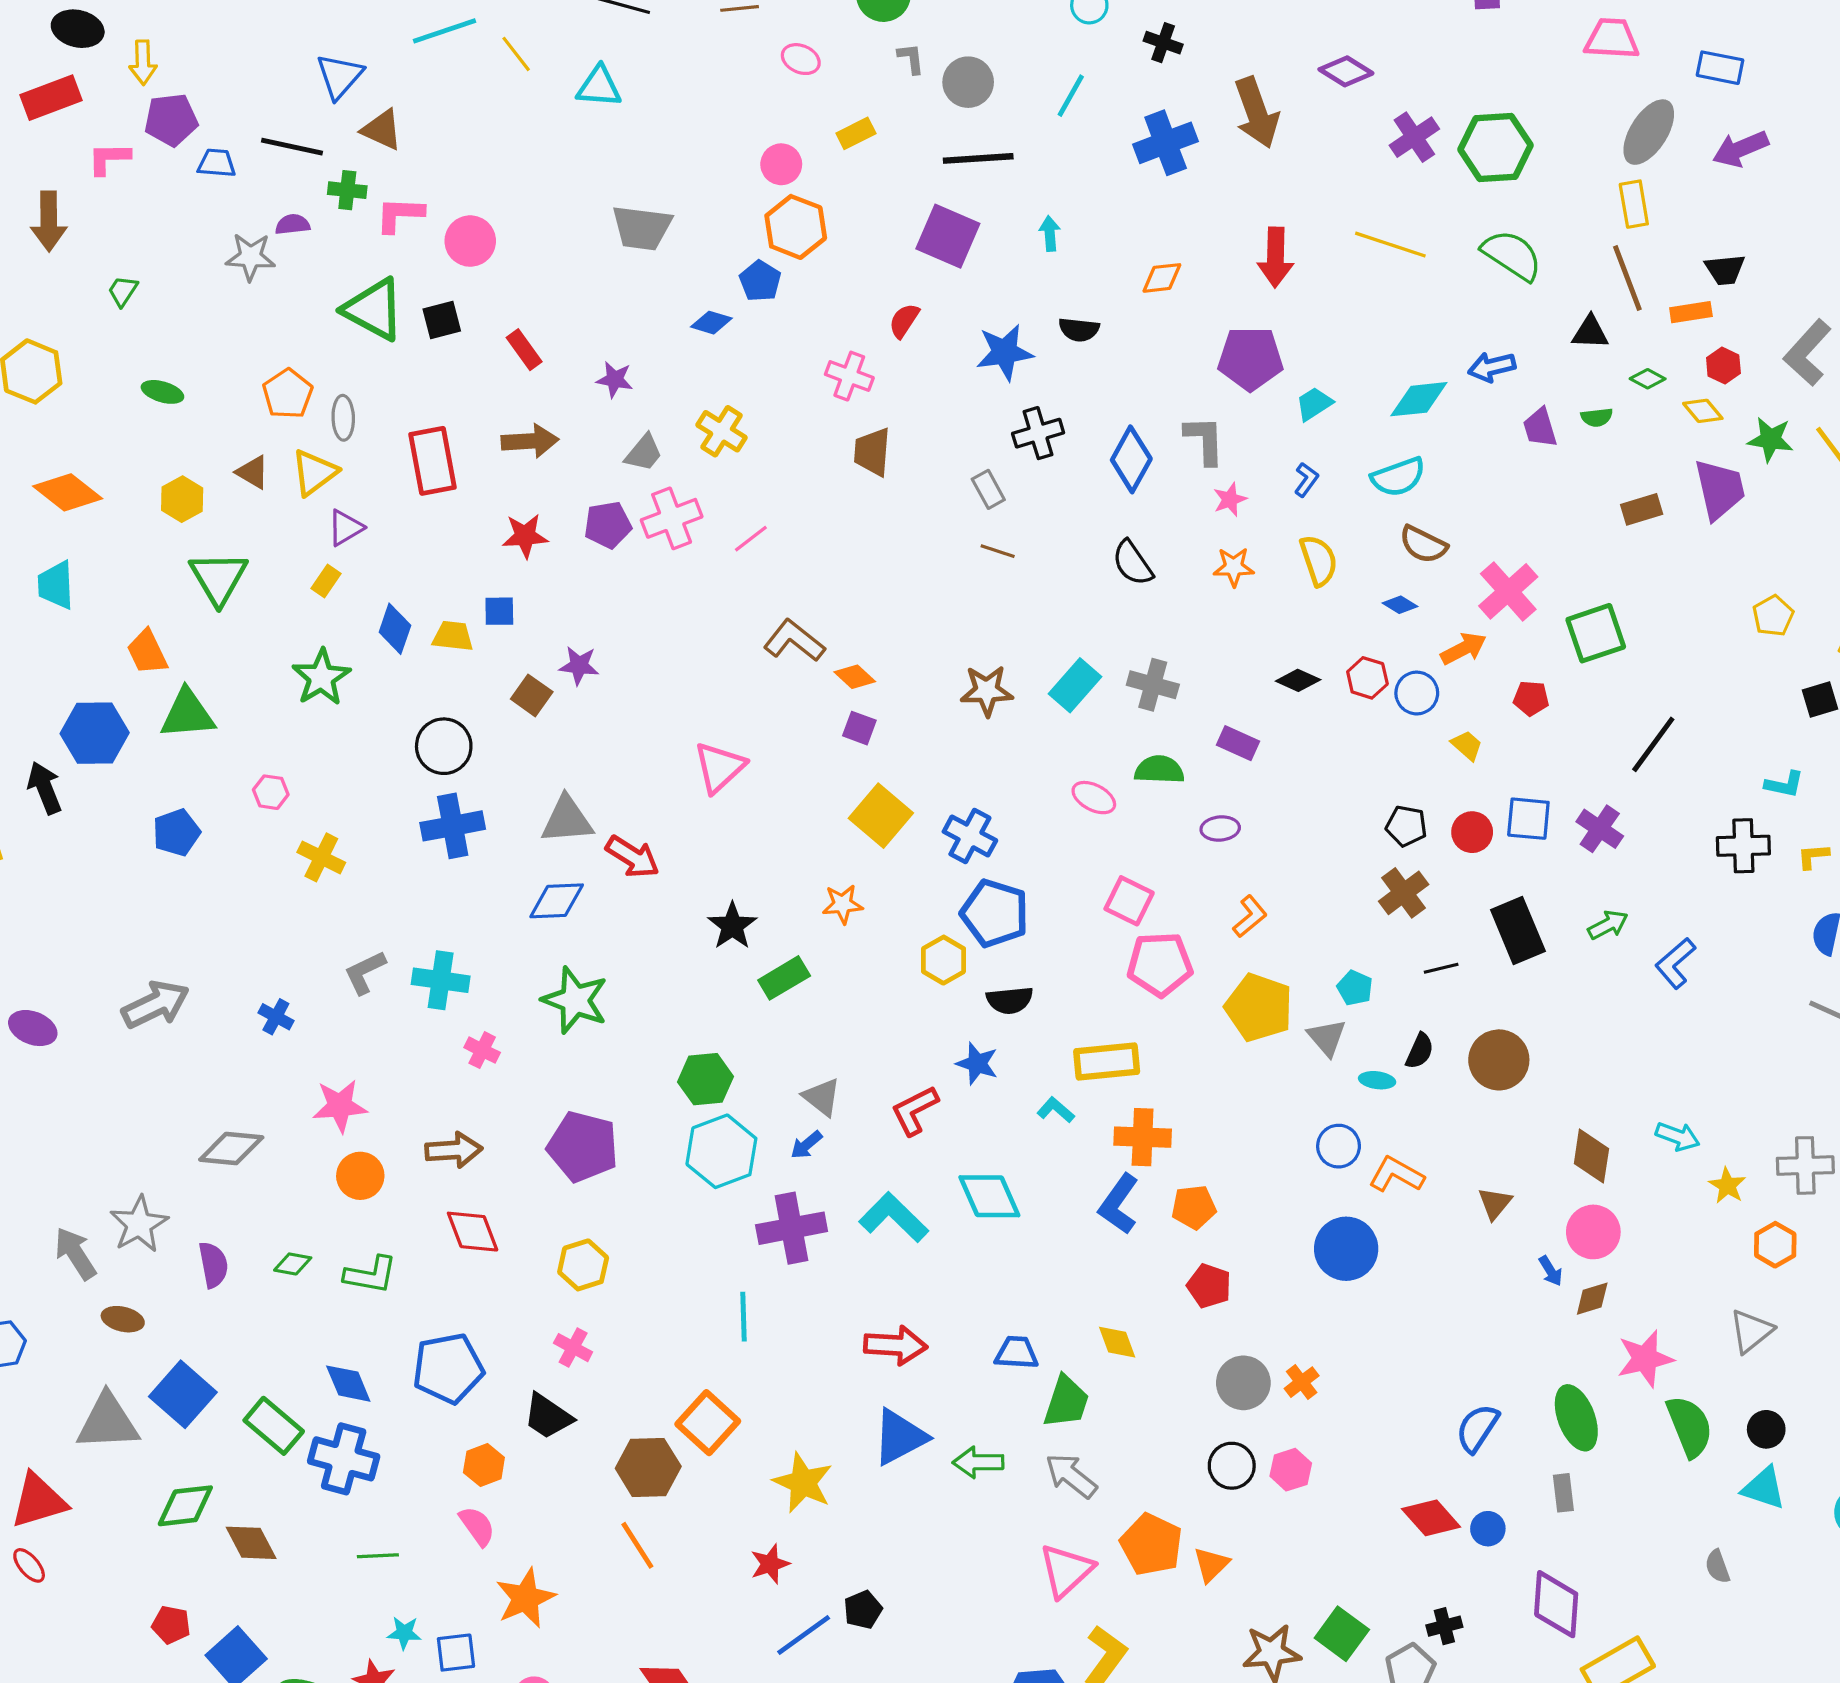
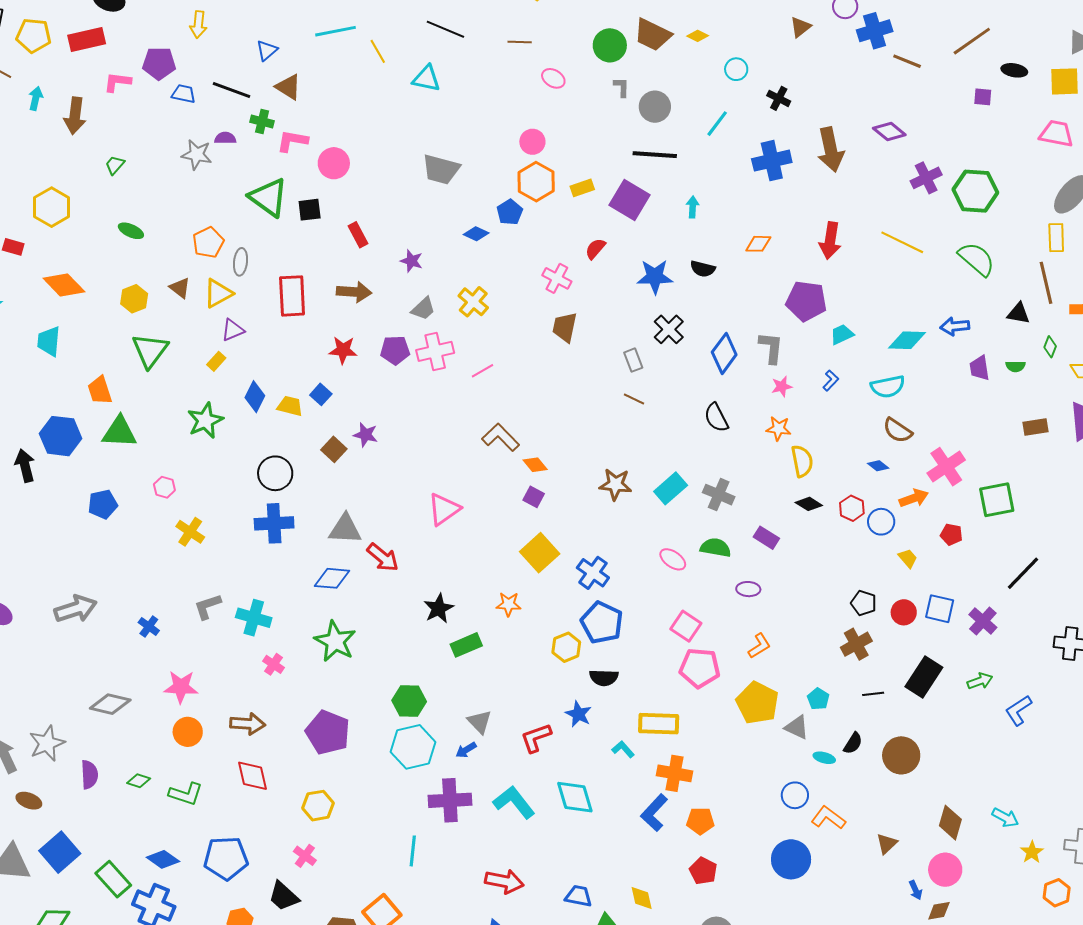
yellow arrow: (143, 62) -> (198, 25), moved
blue triangle: (340, 76) -> (267, 50), size x0.7
yellow rectangle: (856, 133) -> (582, 188), moved
green diamond: (1648, 379) -> (1050, 347), turned 75
black cross: (1038, 433) -> (669, 329), turned -36
yellow semicircle: (1319, 560) -> (802, 461), moved
blue square: (499, 611) -> (321, 394), turned 35
black rectangle: (1518, 931) -> (924, 677), turned 48
gray triangle: (1327, 1038) -> (797, 727), turned -32
blue diamond: (348, 1384) -> (163, 859), turned -40

